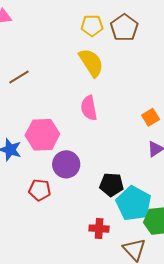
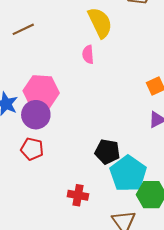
pink semicircle: (89, 108) -> (88, 54), moved, size x0.7
purple circle: (66, 164) -> (36, 115), moved
red cross: (99, 229) -> (78, 195), moved

